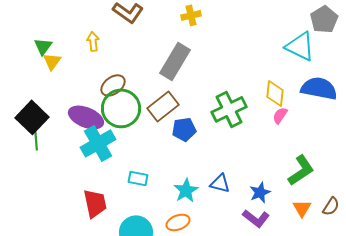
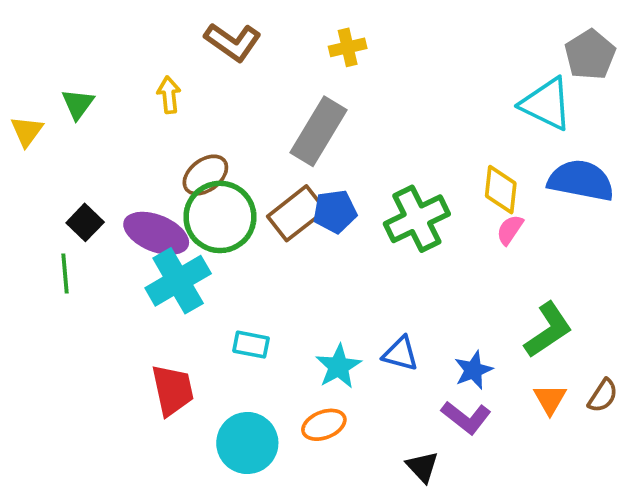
yellow triangle: (52, 61) -> (27, 131), moved
black square: (32, 117) -> (85, 222), moved, size x0.6
blue pentagon: (184, 129) -> (335, 211), moved

